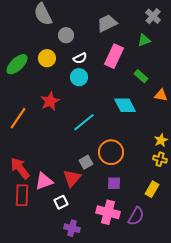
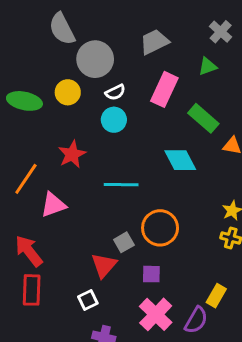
gray circle: (66, 35) -> (95, 59), size x1.6
green ellipse: (17, 64) -> (24, 101), turned 55
green rectangle: (141, 76) -> (203, 118), size x1.5
cyan line: (84, 122) -> (121, 185), turned 40
pink triangle: (44, 181) -> (53, 205), moved
purple square: (114, 183) -> (151, 274), moved
yellow rectangle: (152, 189) -> (216, 296), moved
pink cross: (108, 212) -> (156, 314), turned 30

